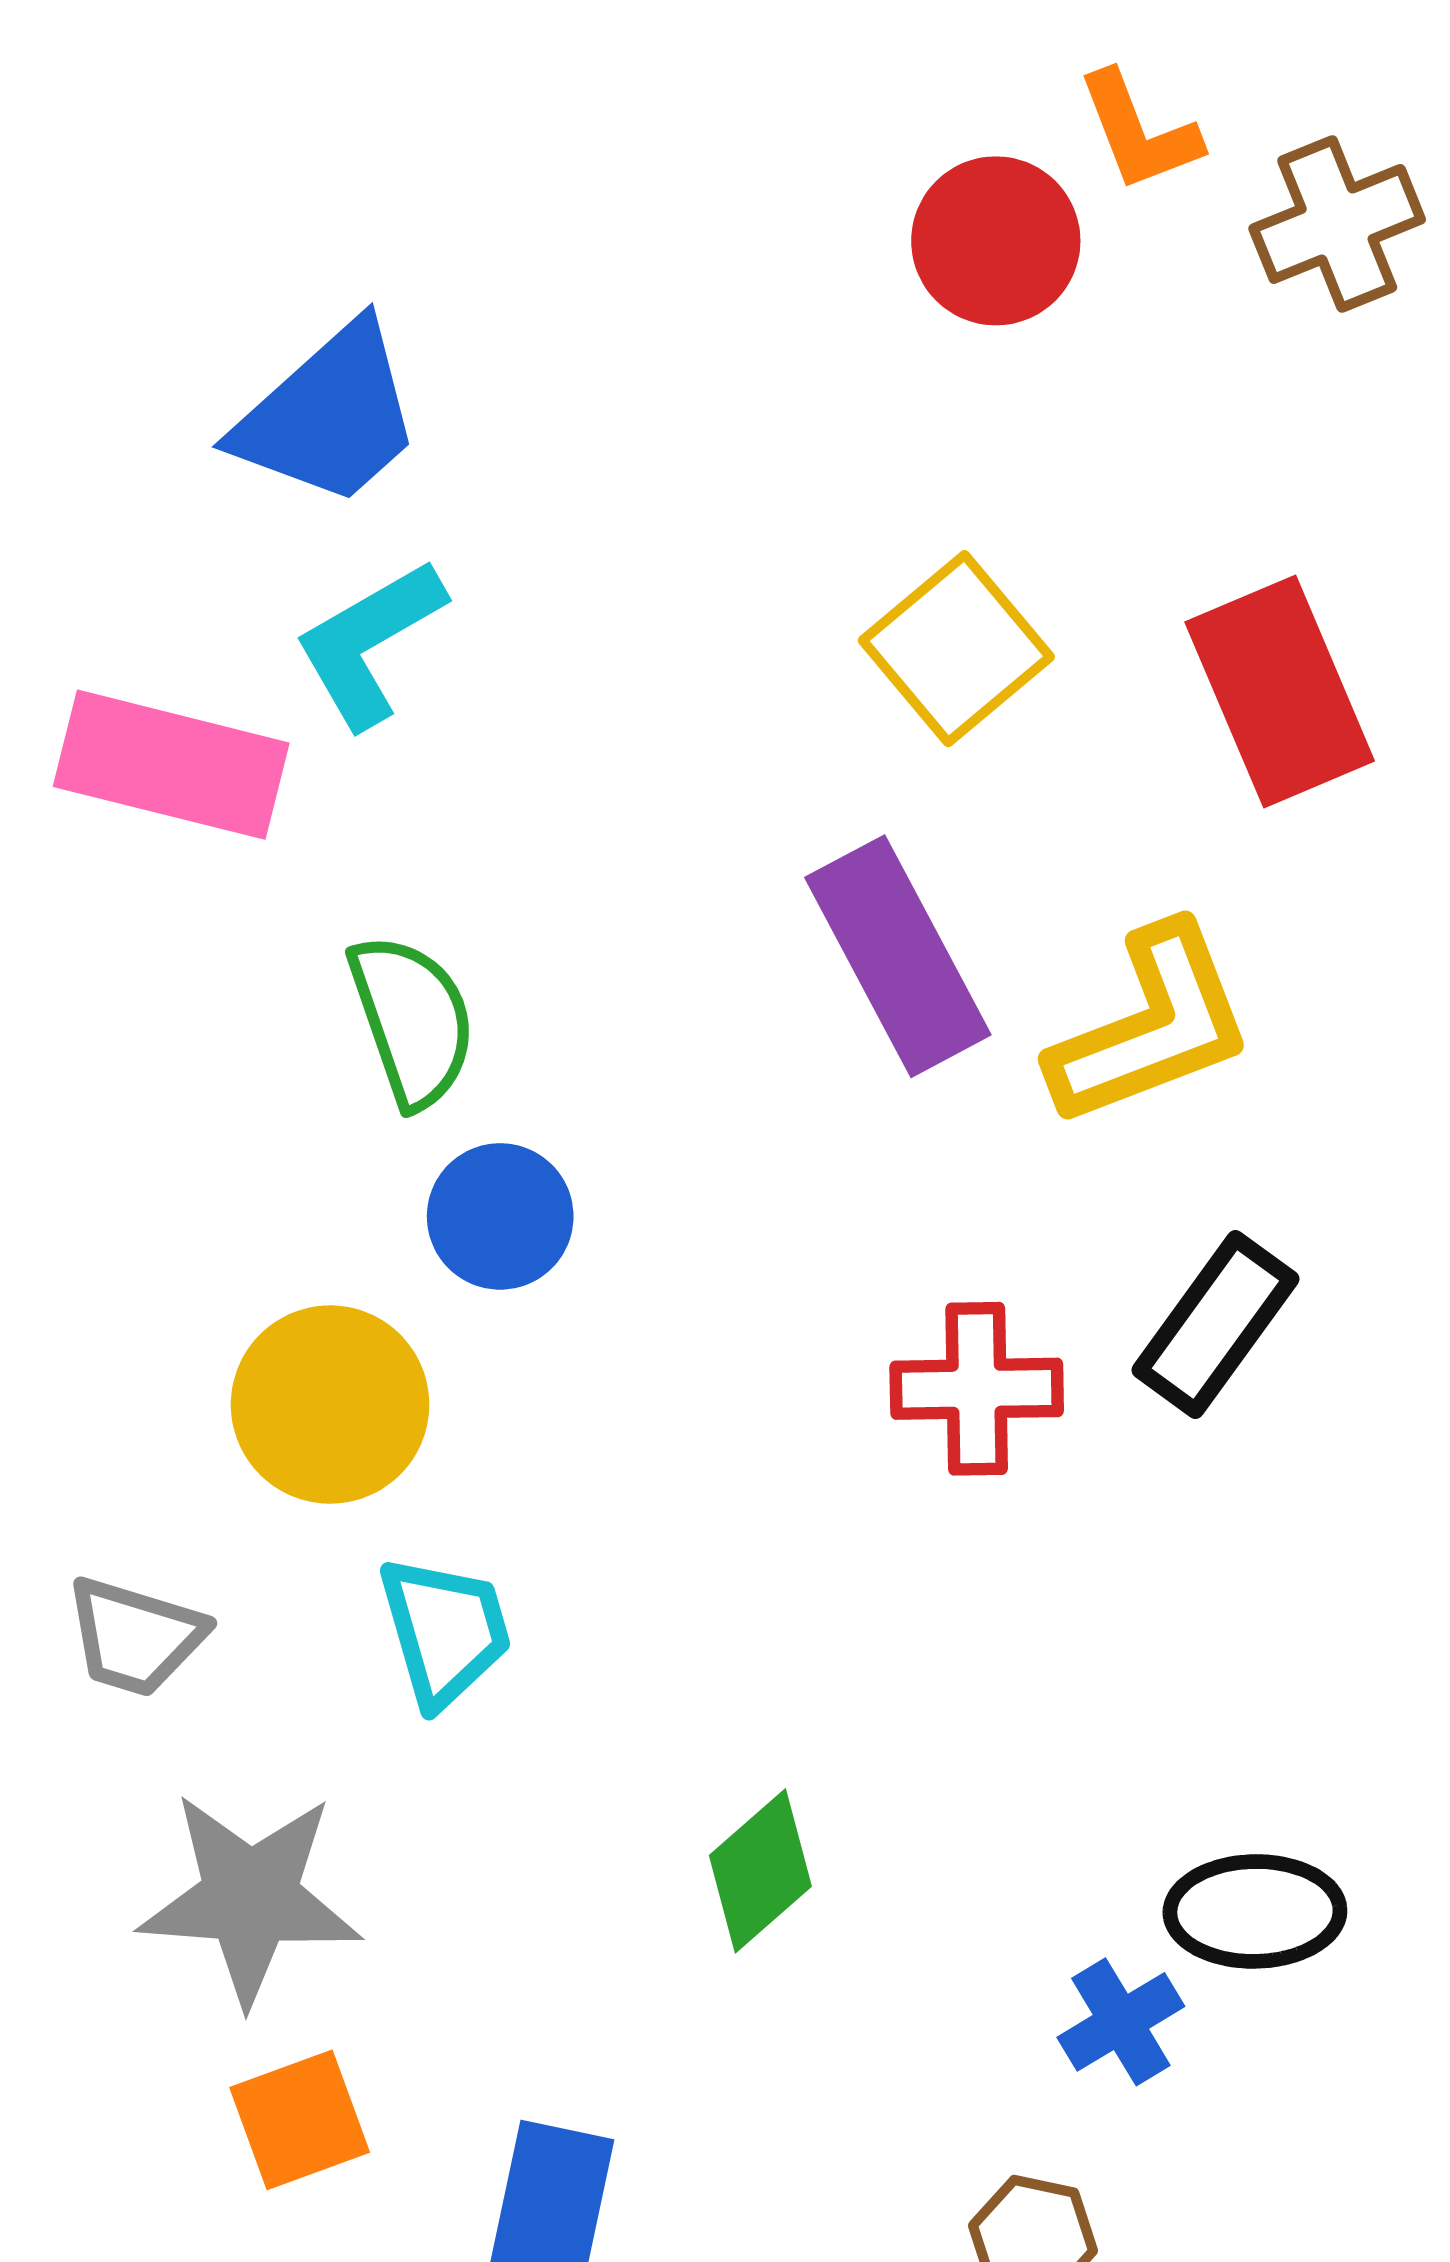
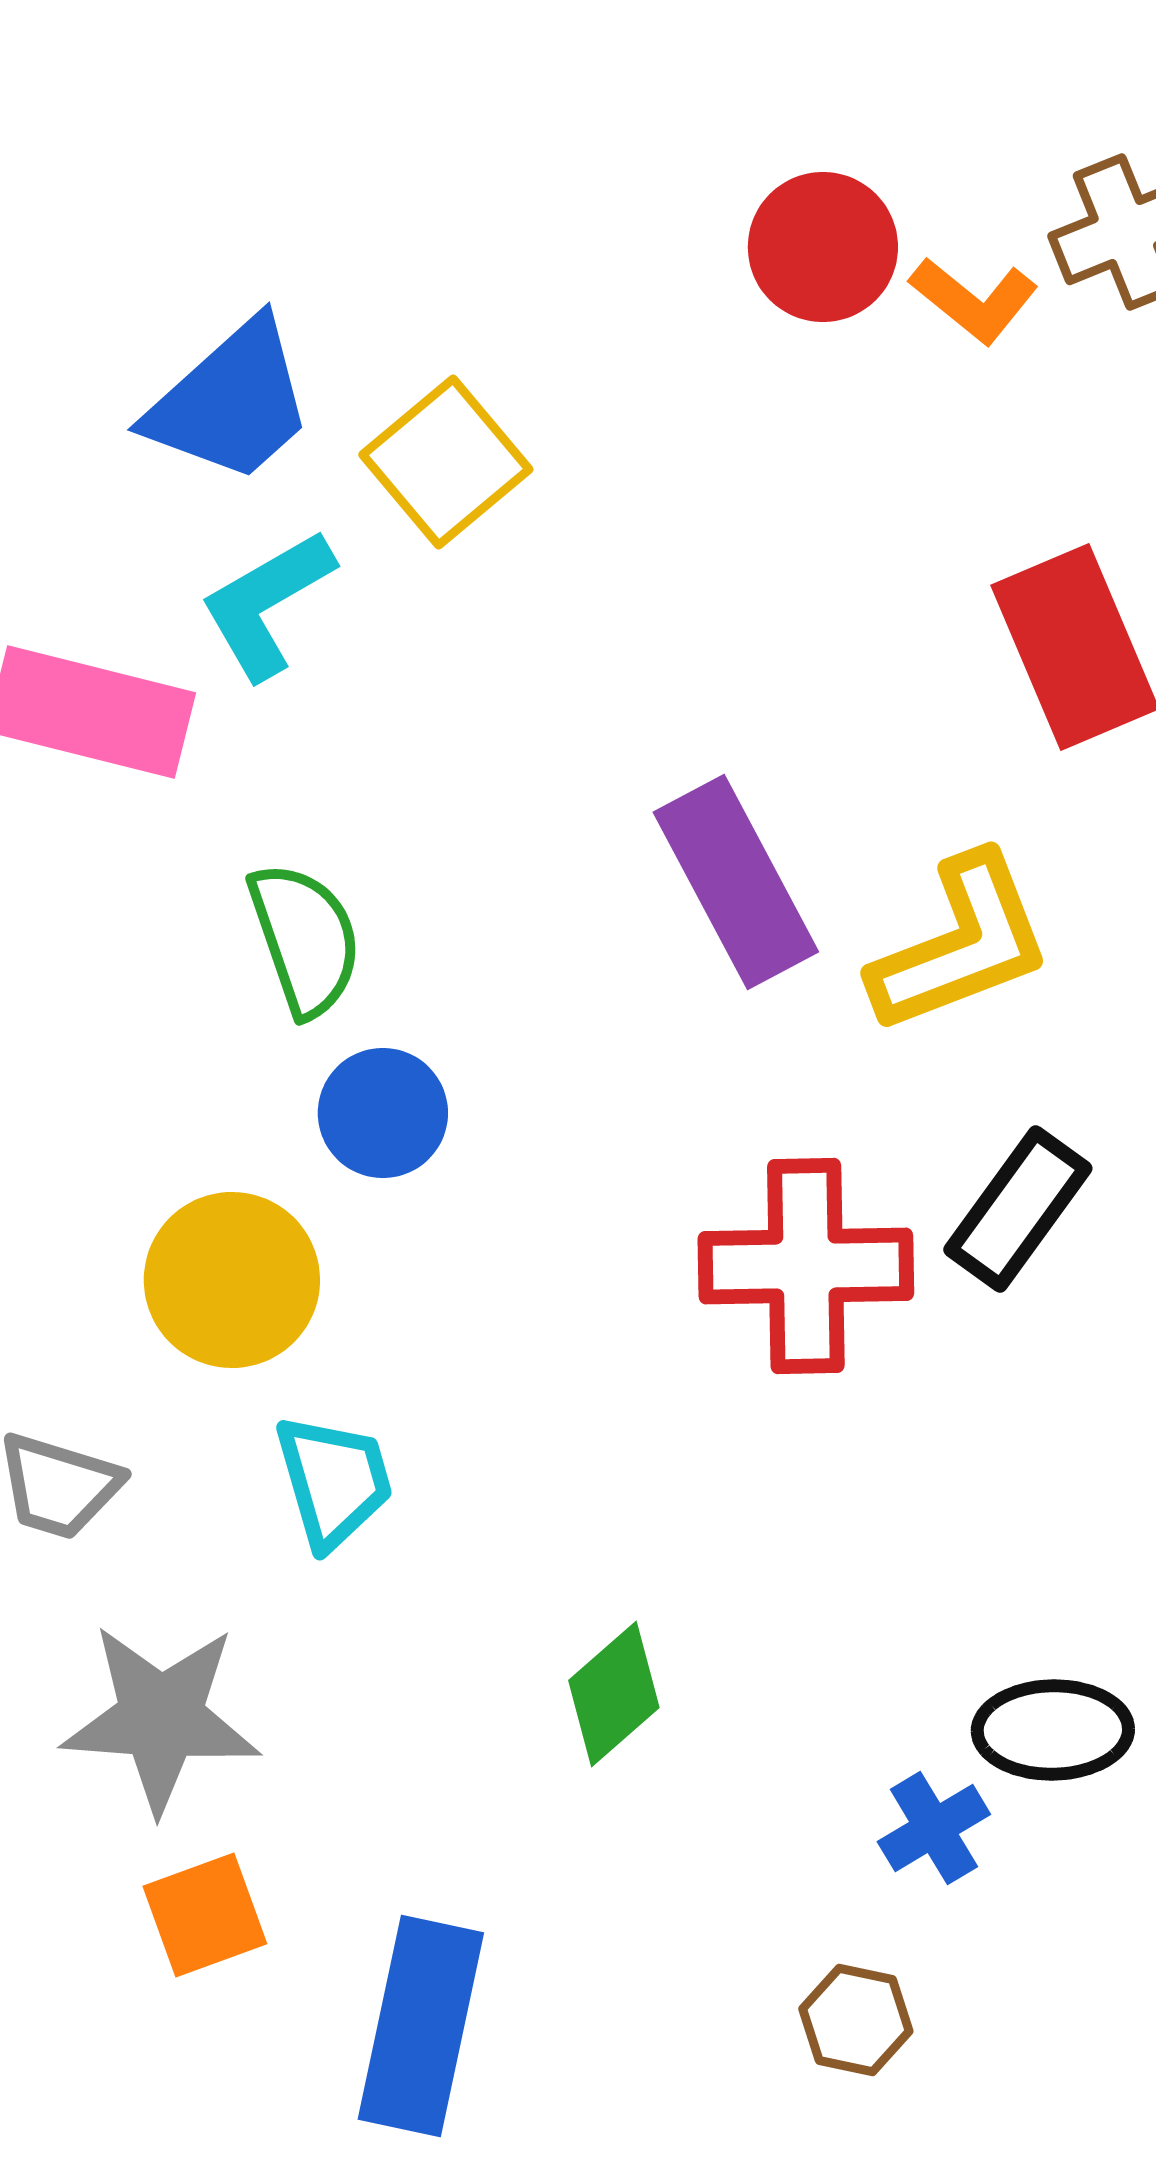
orange L-shape: (1139, 132) -> (974, 300), moved, turned -30
yellow square: (956, 649) -> (446, 462), moved
red cross: (977, 1389) -> (806, 1266), size x1.4

